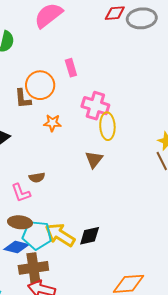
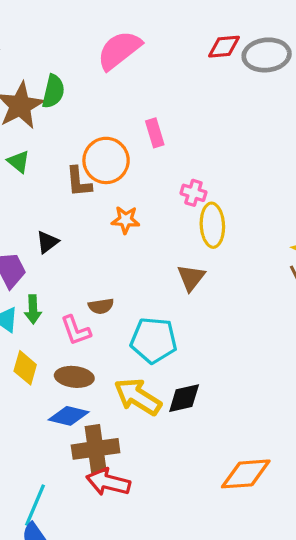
pink cross: (95, 106) -> (193, 193), size x0.6
cyan pentagon: (37, 235) -> (154, 340), moved

